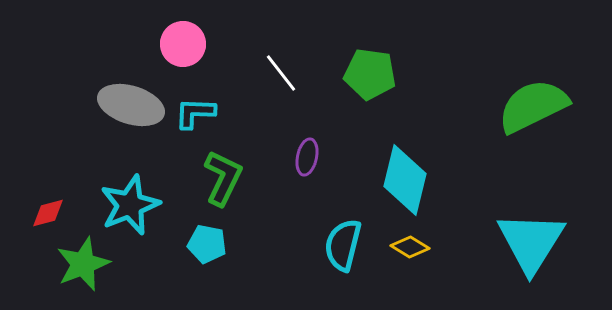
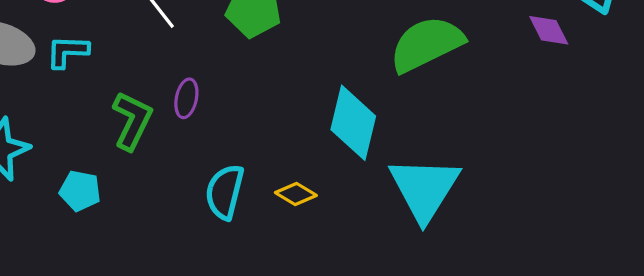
green L-shape: (223, 178) -> (132, 121), moved
cyan diamond: (405, 180) -> (353, 123), moved

